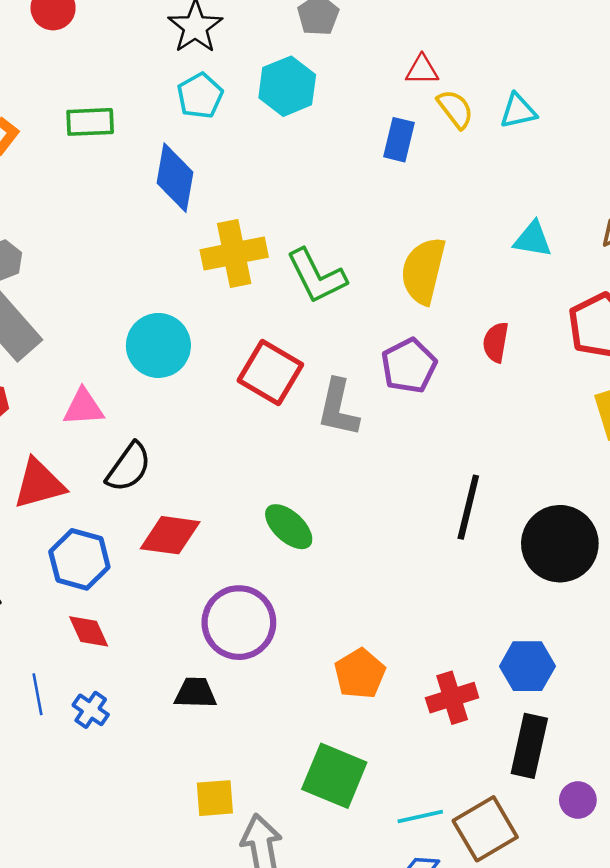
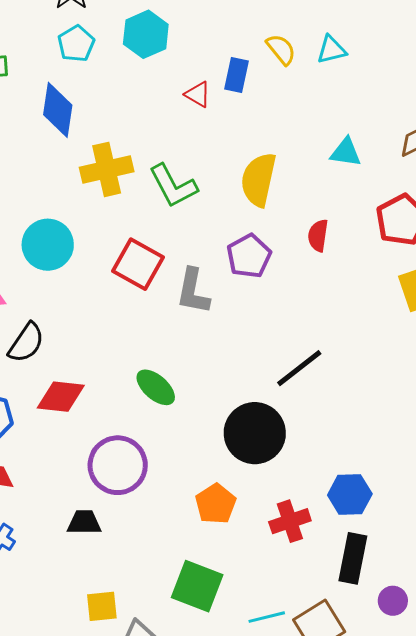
red triangle: (422, 70) -> (198, 94), moved, turned 32
black line: (468, 507) -> (299, 368), turned 40
black circle: (560, 544) -> (255, 433), moved

